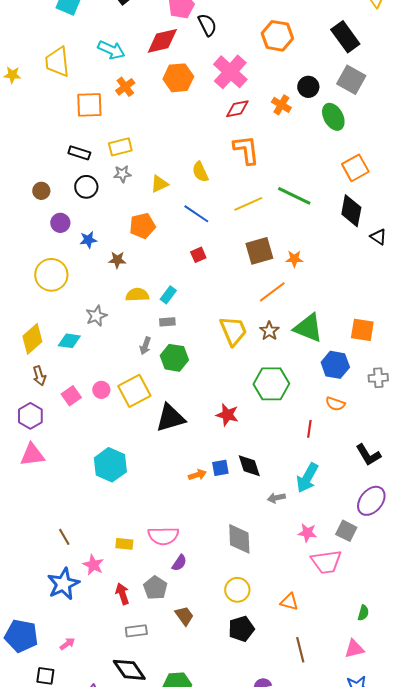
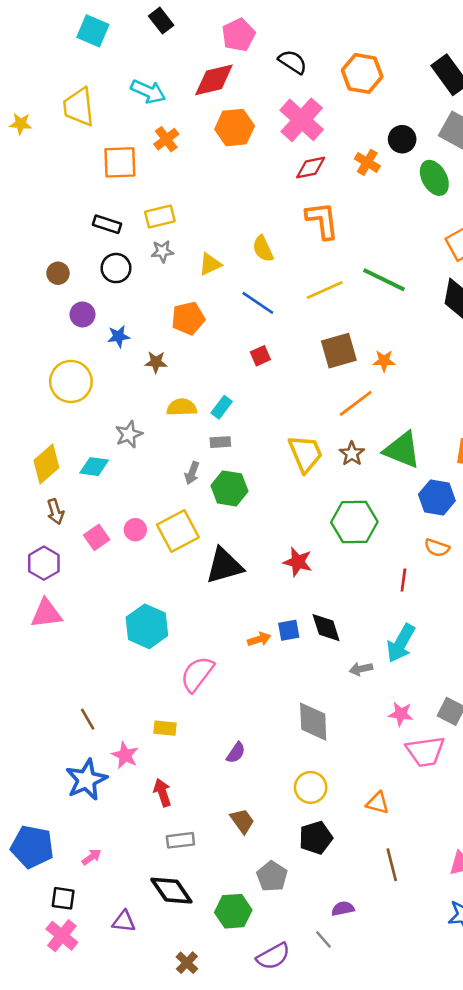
black semicircle: (207, 25) -> (293, 62), moved, turned -30
pink semicircle: (163, 536) -> (197, 674), moved, turned 128
gray pentagon: (155, 588) -> (272, 876), moved

